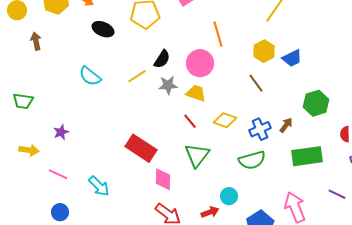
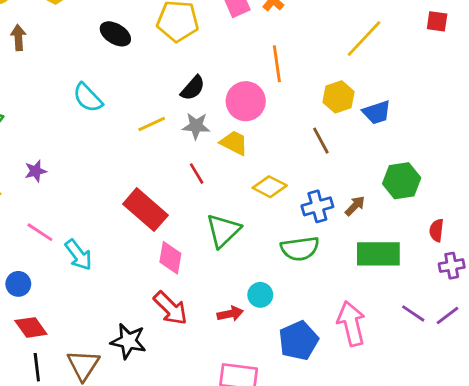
yellow line: (137, 76) -> (152, 124), moved
red line: (190, 121) -> (197, 174), moved
pink line: (58, 174) -> (40, 232), moved

